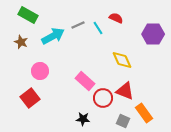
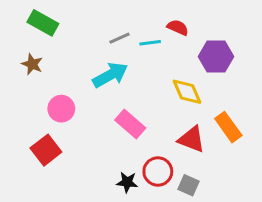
cyan line: (98, 28) -> (150, 43), turned -64
purple hexagon: (153, 34) -> (216, 57), moved
cyan arrow: (53, 36) -> (110, 75), moved
red circle: (103, 98) -> (158, 171), moved
orange rectangle: (144, 113) -> (228, 127), moved

